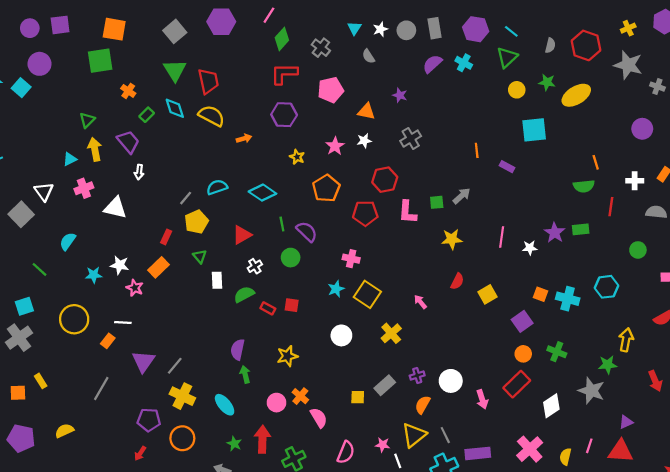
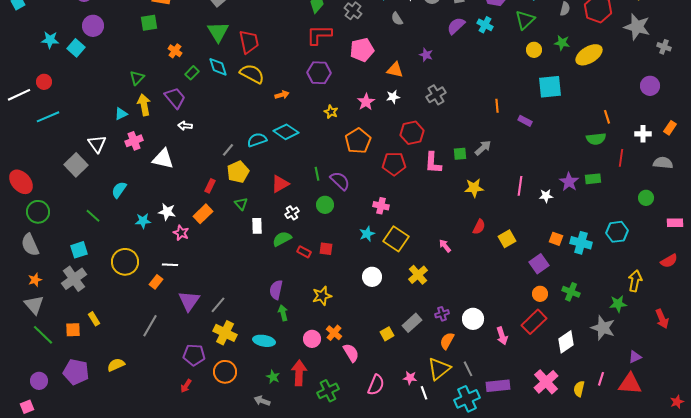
green square: (100, 61) -> (149, 23), size x0.7
white arrow: (139, 172) -> (185, 126), turned 88
cyan diamond: (262, 193) -> (286, 132), moved
yellow square: (358, 397) -> (387, 334), turned -32
cyan ellipse: (225, 405) -> (264, 341), turned -40

